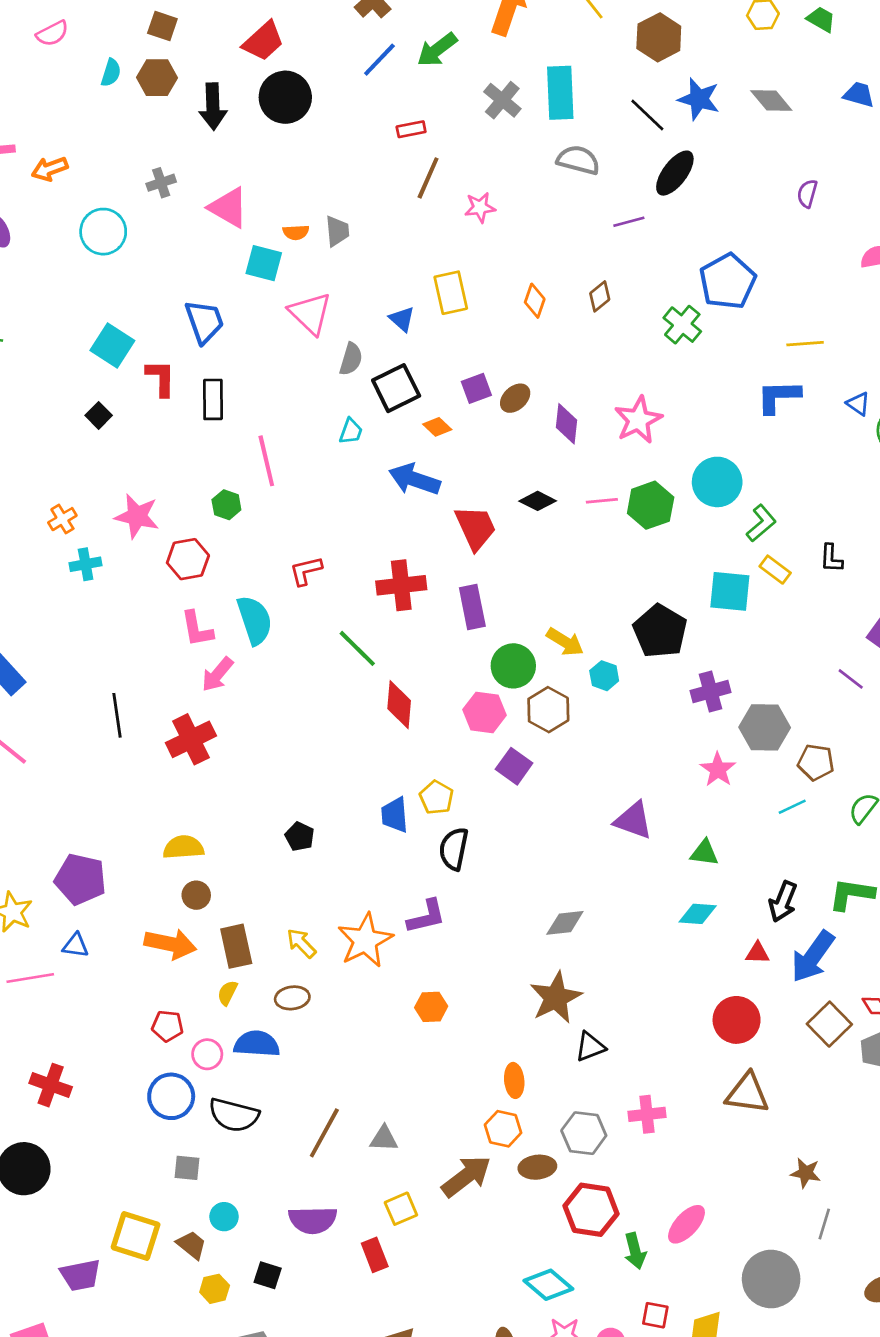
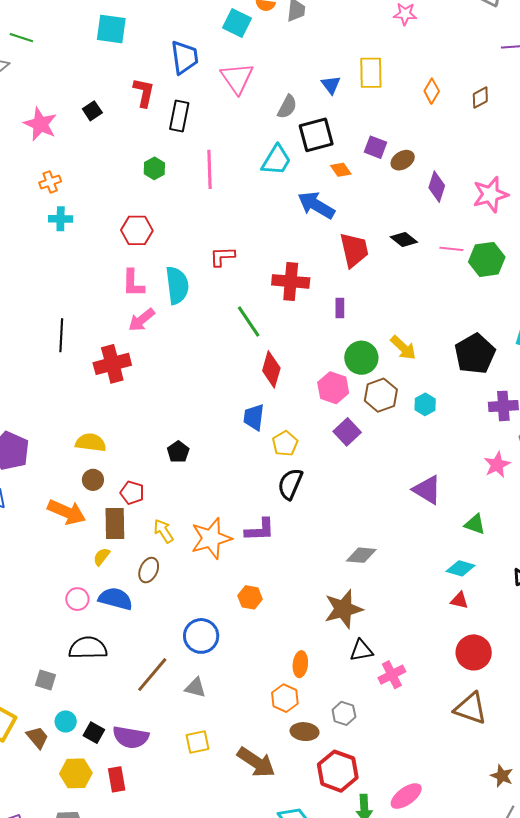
pink triangle: (310, 313) -> (237, 78), moved
cyan square: (112, 345) -> (111, 29), moved, turned -36
purple square: (476, 388) -> (375, 147), turned 30
cyan trapezoid: (351, 431) -> (276, 160), size x1.6
green hexagon: (226, 505) -> (154, 168), moved
pink star: (137, 516) -> (40, 124), moved
purple rectangle: (472, 607) -> (340, 308), size x0.6
cyan hexagon: (604, 676) -> (425, 404), moved
blue trapezoid: (395, 815) -> (254, 417), moved
red triangle: (757, 953) -> (459, 600), moved
brown ellipse: (292, 998) -> (149, 570), turned -70
red pentagon: (167, 1026) -> (132, 493), moved
blue circle: (171, 1096) -> (201, 636), moved
pink cross: (647, 1114) -> (392, 675), moved, turned -32
black semicircle: (234, 1115) -> (88, 648), turned 153
gray hexagon: (584, 1133) -> (344, 713), size x0.7
brown arrow: (466, 1176) -> (256, 762), moved, turned 60
red rectangle: (375, 1255) -> (117, 779), moved
black square: (268, 1275) -> (94, 733), moved
yellow hexagon: (215, 1289) -> (76, 773), moved, size x1.4

